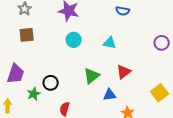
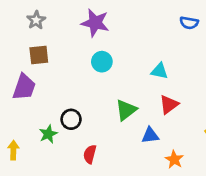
blue semicircle: (123, 11) -> (189, 23), moved
cyan triangle: (110, 43) -> (160, 71), moved
purple trapezoid: (16, 74) -> (24, 87), moved

